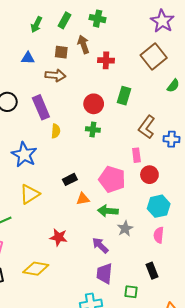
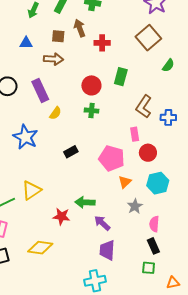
yellow semicircle: (56, 131) -> (55, 113), turned 32
black rectangle: (70, 179) -> (71, 152), moved
yellow triangle: (30, 194) -> (31, 190), moved
orange triangle: (83, 199) -> (125, 182), moved, turned -32
green arrow: (108, 211) -> (85, 202), moved
gray star: (125, 229) -> (135, 206), moved
pink semicircle: (159, 235) -> (154, 224), moved
green square: (131, 292) -> (149, 268), moved

